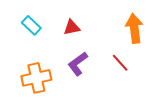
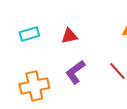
cyan rectangle: (31, 25) -> (29, 34), turned -60

